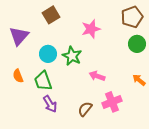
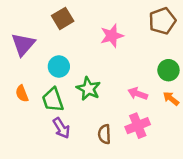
green circle: (137, 44) -> (168, 70), moved
green star: (72, 56) -> (88, 89), moved
pink arrow: (97, 76) -> (138, 94), moved
brown semicircle: (85, 109) -> (104, 134), turned -42

